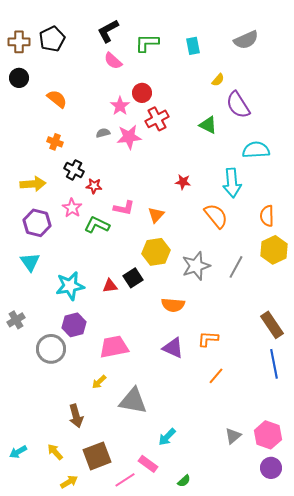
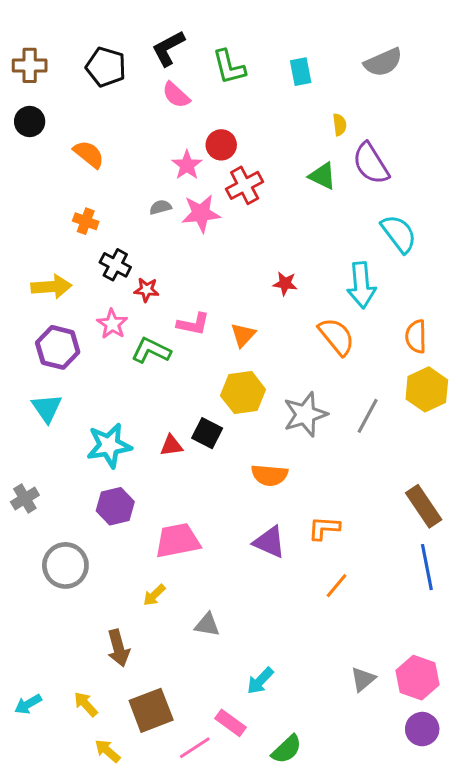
black pentagon: (52, 39) -> (106, 67), moved, turned -30
green L-shape: (147, 43) -> (229, 67), turned -105
yellow semicircle: (218, 80) -> (340, 125), turned -48
green triangle: (208, 125) -> (322, 176), moved
cyan semicircle: (256, 150) -> (399, 234), turned 56
black square: (133, 278) -> (207, 433), turned -30
gray circle: (51, 349) -> (65, 565), moved
gray triangle: (133, 401) -> (207, 625), size x0.6
green semicircle: (184, 481) -> (287, 749), size x1.5
yellow arrow: (69, 482) -> (107, 751), turned -108

